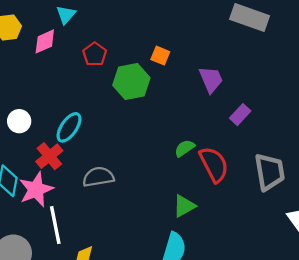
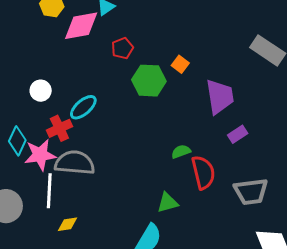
pink diamond: (45, 41) -> (81, 26), size x1.5
purple trapezoid: (211, 79) -> (220, 97), size x1.4
gray trapezoid: (270, 172) -> (251, 192), turned 78
gray semicircle: (98, 177) -> (75, 163), moved, size x1.4

